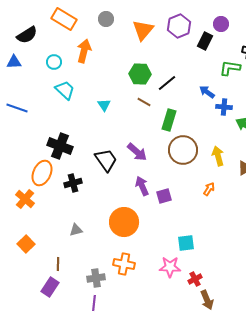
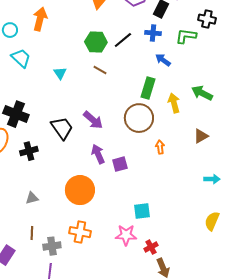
black line: (167, 83) -> (123, 40), moved
blue cross: (224, 107) -> (153, 33), moved
green rectangle: (169, 120) -> (148, 88), moved
yellow arrow: (218, 156) -> (174, 103), moved
orange arrow: (209, 189) -> (160, 147), moved, turned -40
brown line: (58, 264) -> (32, 233), moved

